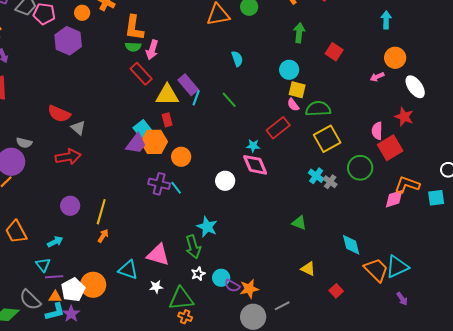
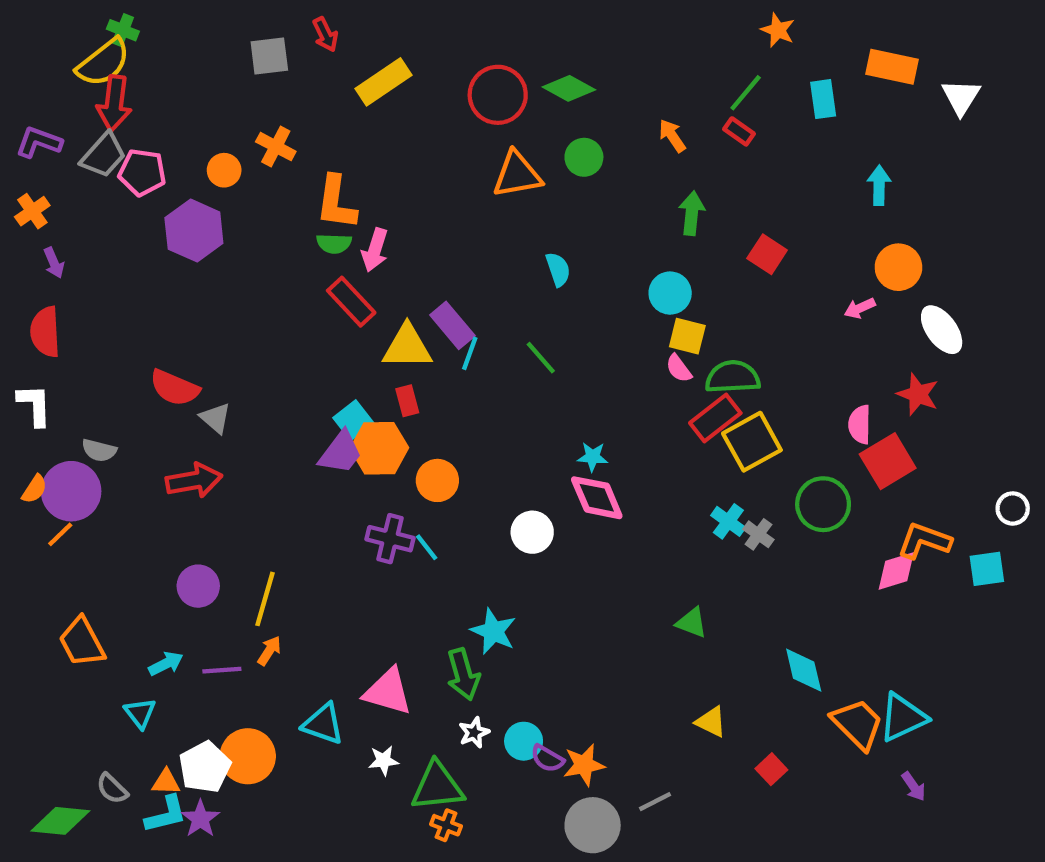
red rectangle: (278, 128) -> (715, 418), moved
purple line: (54, 277) -> (222, 670), moved
gray semicircle: (30, 300) -> (112, 789), size x0.7

